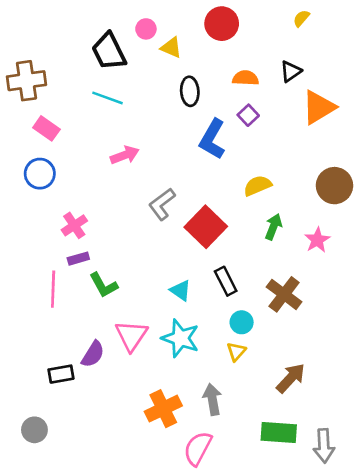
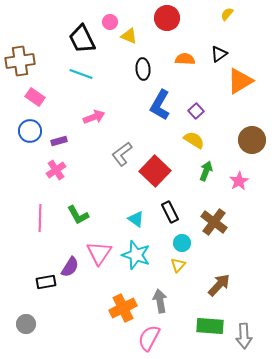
purple square: (248, 115) -> (196, 111), moved
yellow semicircle: (257, 186) -> (194, 140), turned 55
purple rectangle: (78, 259) -> (59, 141), moved

